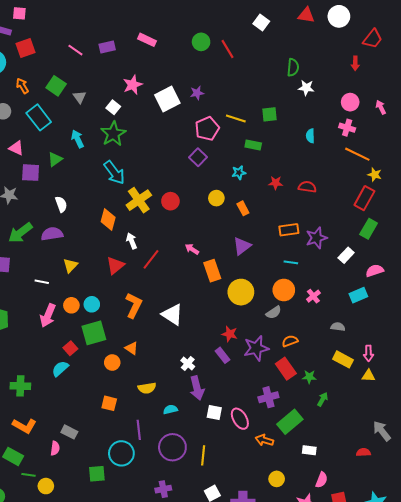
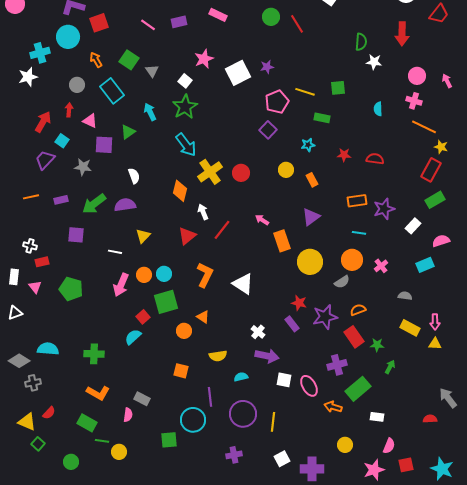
red arrow: (355, 63) -> (402, 34), moved, size x1.6
green rectangle: (369, 229) -> (435, 200), turned 30
purple arrow: (197, 388) -> (267, 356), turned -65

